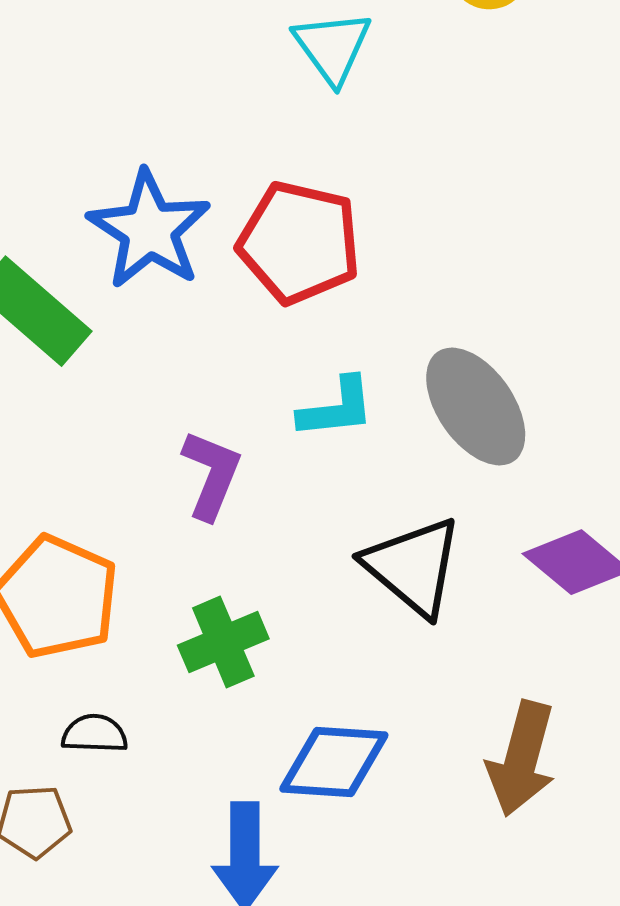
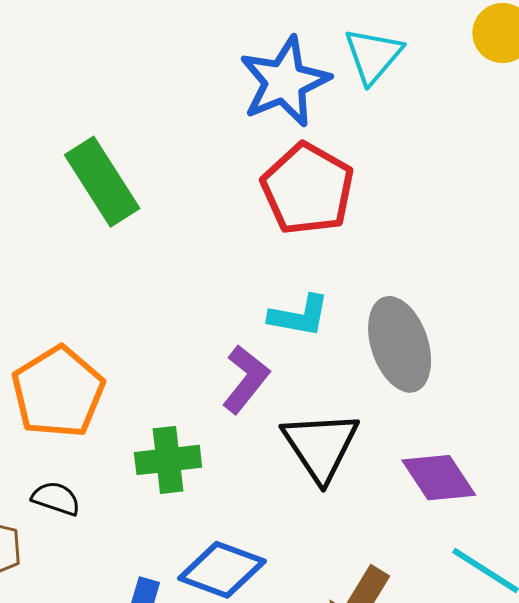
blue star: (149, 230) -> (285, 82), moved
purple L-shape: (211, 475) -> (246, 379), moved

